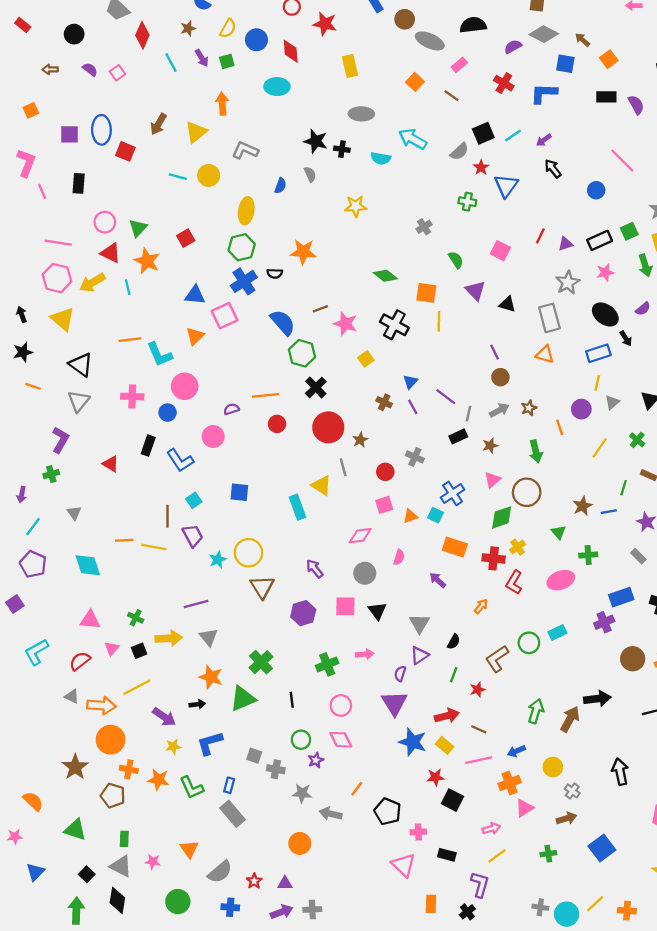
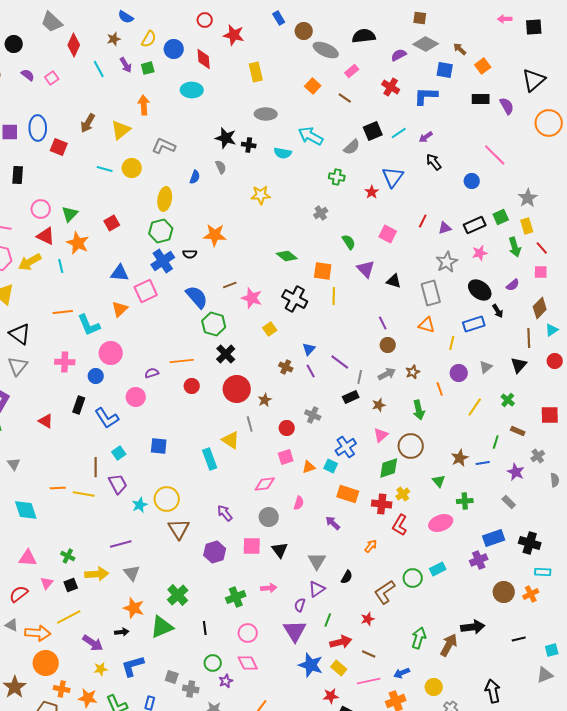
red star: (481, 167) -> (372, 192), moved
green cross: (467, 202) -> (337, 177), moved
yellow line: (597, 383) -> (452, 343), moved
green line: (454, 675) -> (328, 620), moved

